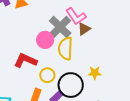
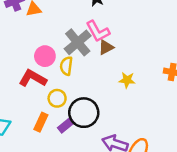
pink circle: (45, 40) -> (45, 56), moved
yellow semicircle: (65, 49) -> (66, 66), moved, size x0.7
yellow star: (95, 73) -> (127, 80), moved

